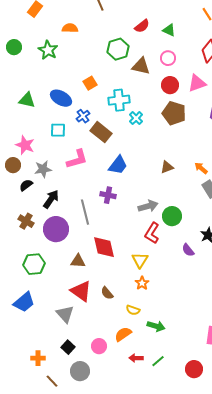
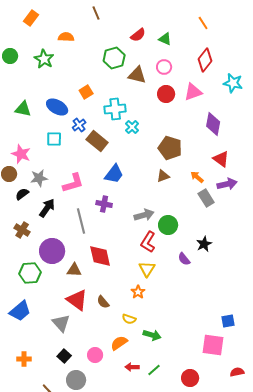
brown pentagon: (174, 113) -> (170, 148), moved
pink L-shape: (77, 159) -> (73, 183), moved
purple circle: (56, 229) -> (52, 251), moved
yellow triangle: (140, 260) -> (147, 269), moved
orange cross: (38, 358) -> (24, 359), moved

